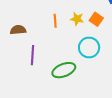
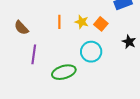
brown semicircle: (18, 30) -> (21, 28), turned -133

